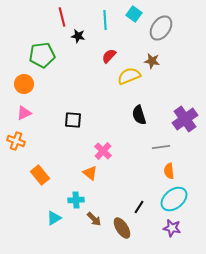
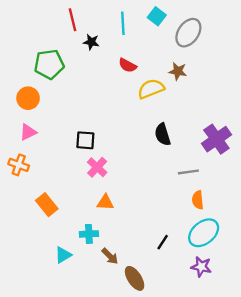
red semicircle: (109, 56) -> (128, 65), turned -105
pink cross: (103, 151) -> (97, 167), moved
orange triangle: (90, 173) -> (105, 202), turned -35
brown ellipse: (122, 228) -> (135, 278), moved

